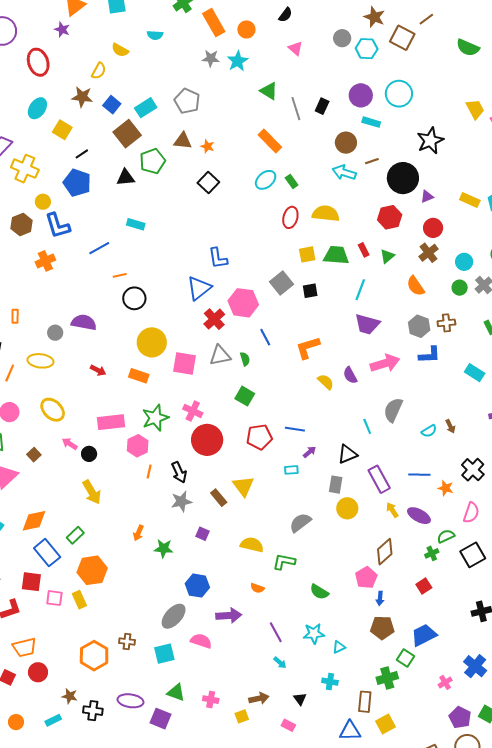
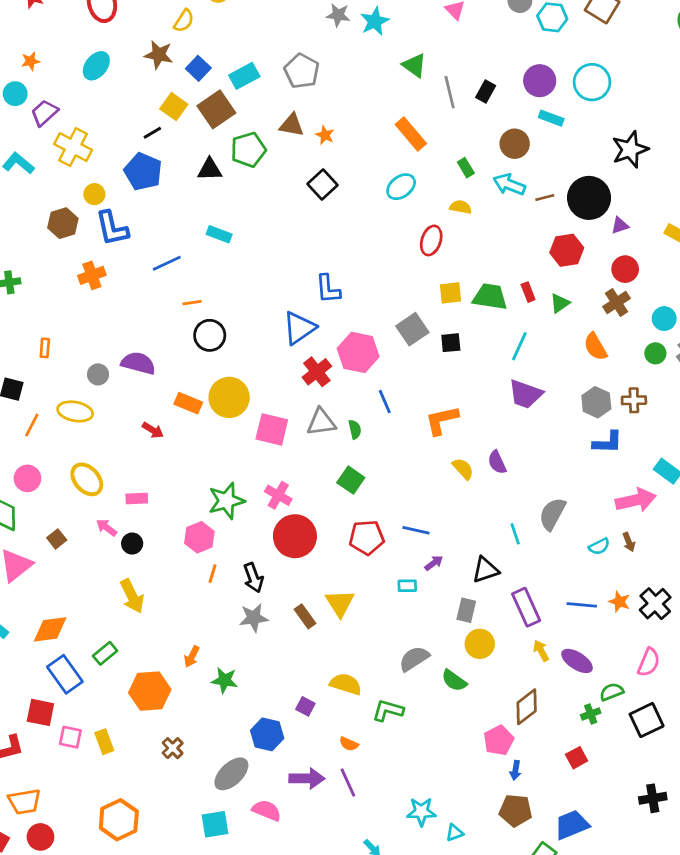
yellow square: (62, 130) -> (174, 107), moved
brown line: (372, 161) -> (545, 198), moved
green rectangle: (292, 181) -> (466, 168), moved
yellow semicircle: (326, 214) -> (461, 207), moved, size x0.6
pink arrow: (385, 363) -> (636, 500), moved
orange rectangle: (139, 376) -> (188, 403), moved
pink rectangle: (111, 422) -> (137, 499), moved, size x0.6
orange star: (446, 488) -> (619, 602), moved
purple square: (202, 534) -> (305, 706), moved
orange hexagon: (92, 570) -> (150, 691), moved
green semicircle: (319, 592) -> (454, 681), moved
purple line: (276, 632) -> (348, 783), moved
brown cross: (127, 641) -> (173, 748), moved, turned 35

